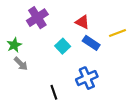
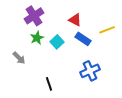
green star: (14, 45) -> (37, 38), moved
blue cross: (87, 78) -> (90, 71), moved

